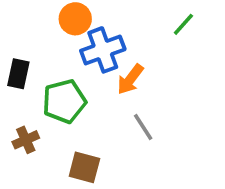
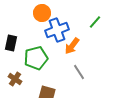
green line: (183, 24) -> (95, 22), moved
brown cross: (26, 140) -> (15, 79), turned -32

